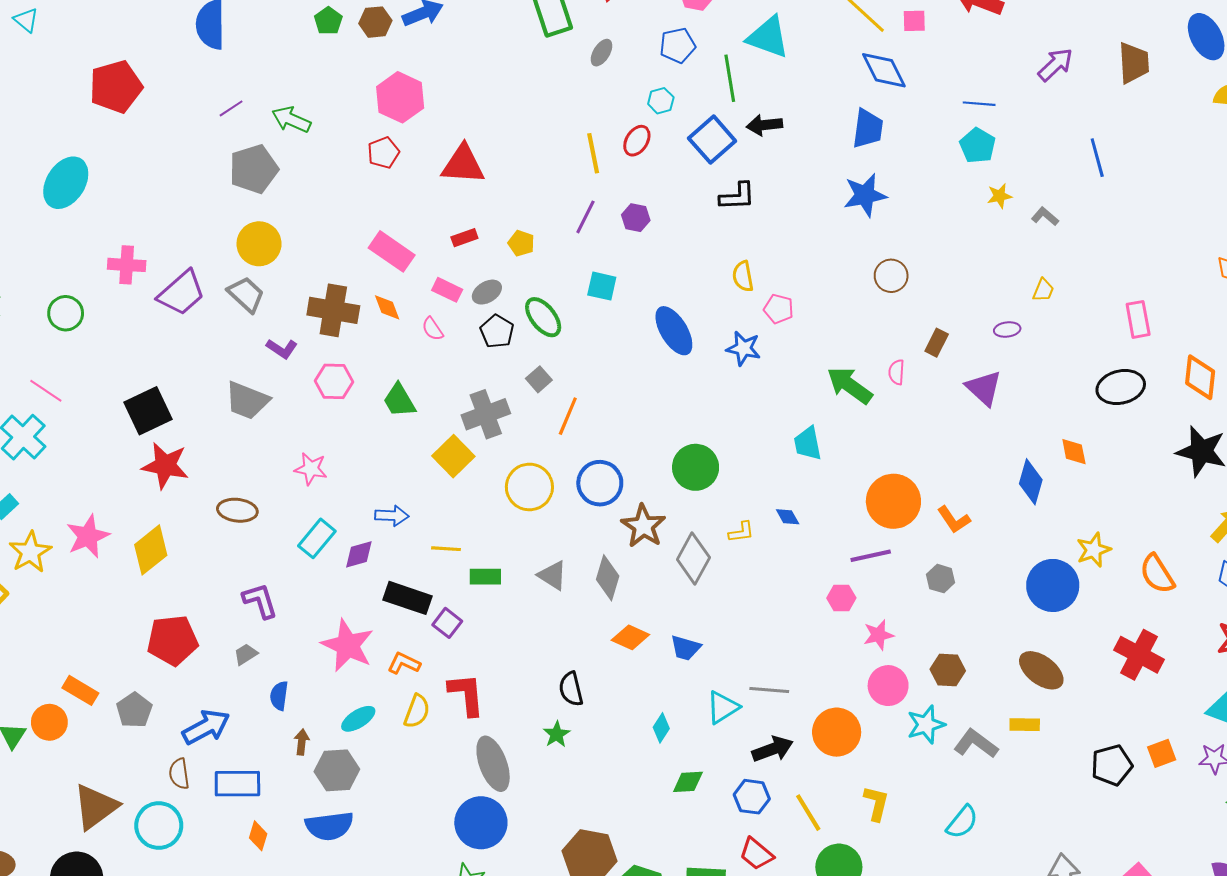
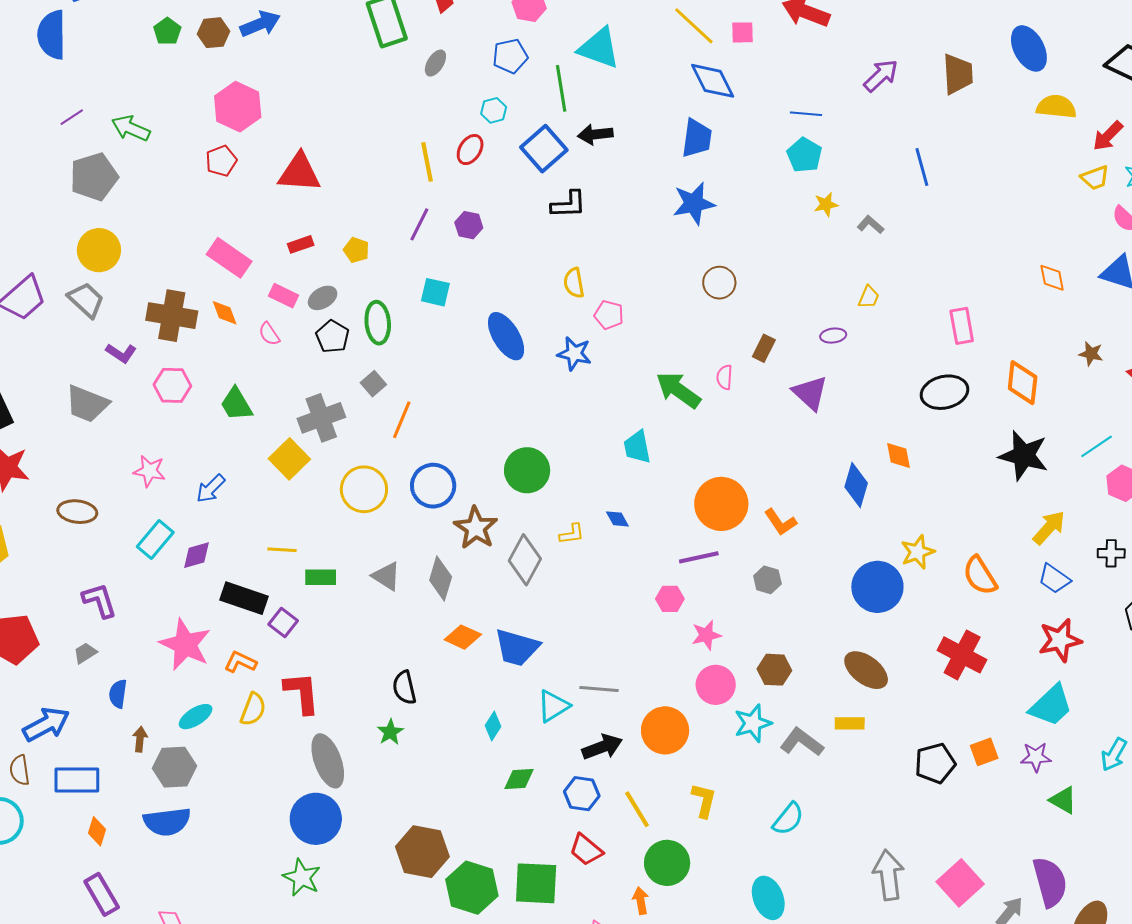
green ellipse: (543, 317) -> (378, 323), turned 33
blue arrow: (392, 516) -> (211, 488), moved, turned 132
blue trapezoid: (686, 648) -> (517, 648), size x1.5

